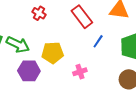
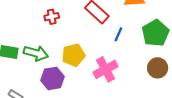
red cross: (39, 13) -> (52, 17), turned -32
pink cross: (80, 72) -> (106, 69), size x1.6

